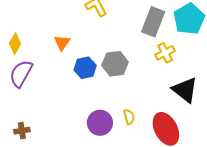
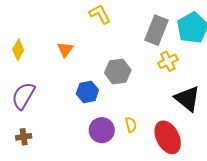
blue hexagon: (85, 68) -> (87, 92), moved
purple semicircle: (21, 74) -> (23, 96), moved

